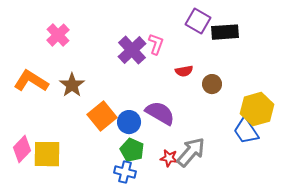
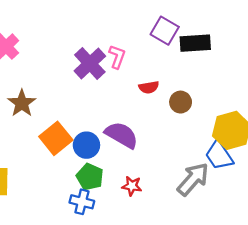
gray arrow: (191, 152) -> (193, 179), moved

